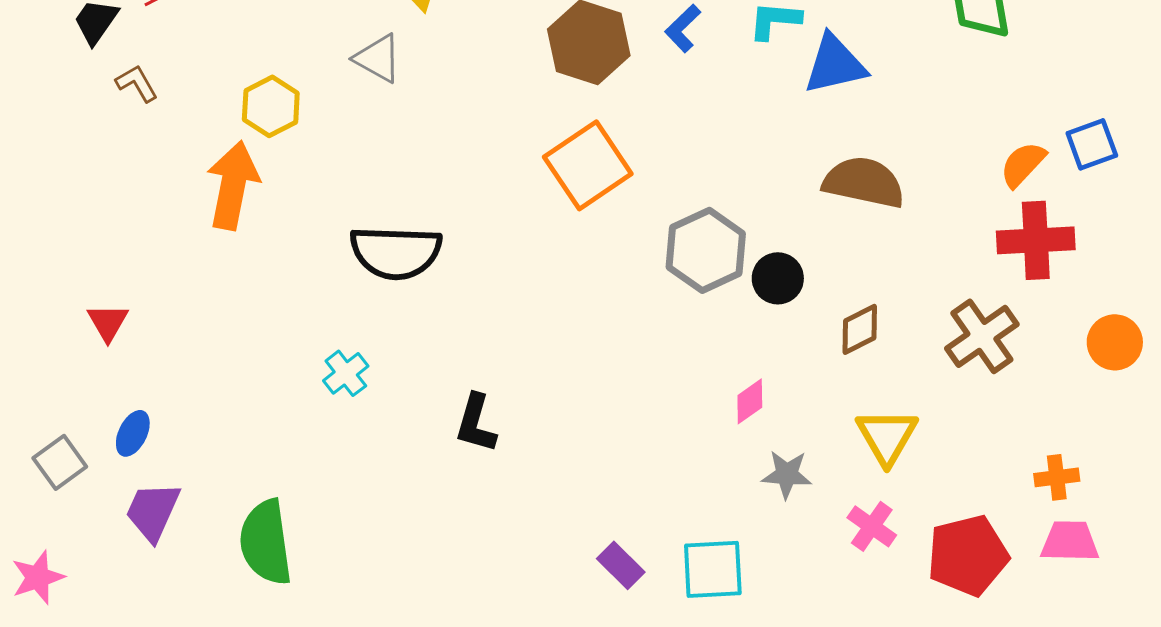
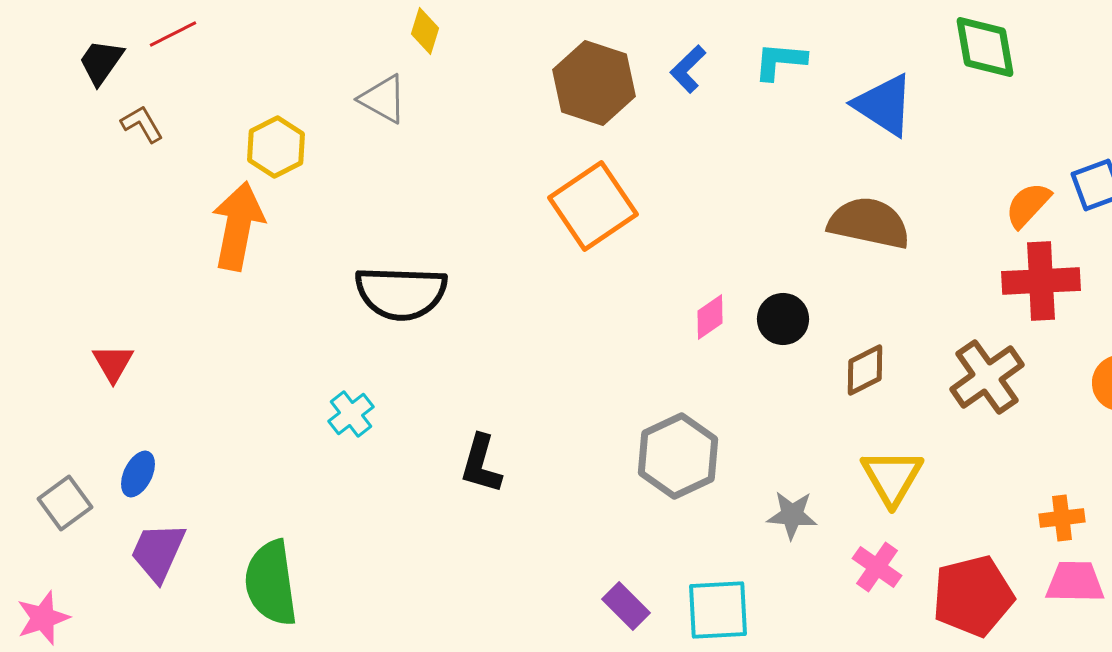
blue triangle: (835, 64) -> (884, 105), moved, turned 46
gray hexagon: (706, 250) -> (678, 456), moved
pink diamond: (750, 401) -> (710, 317), moved

